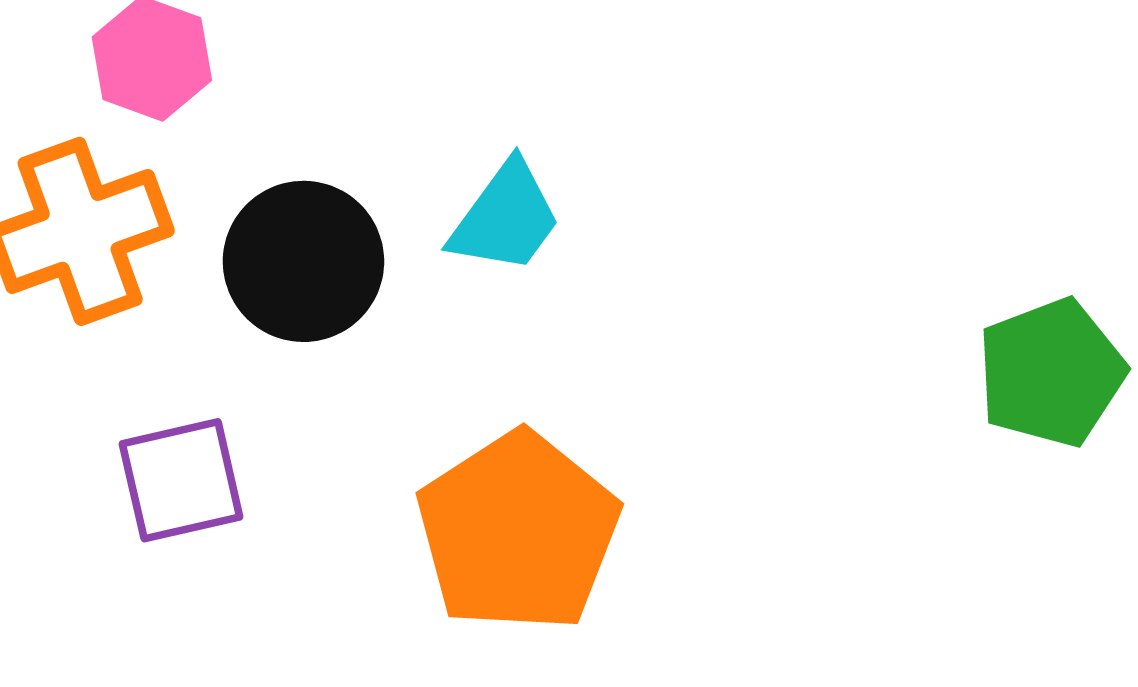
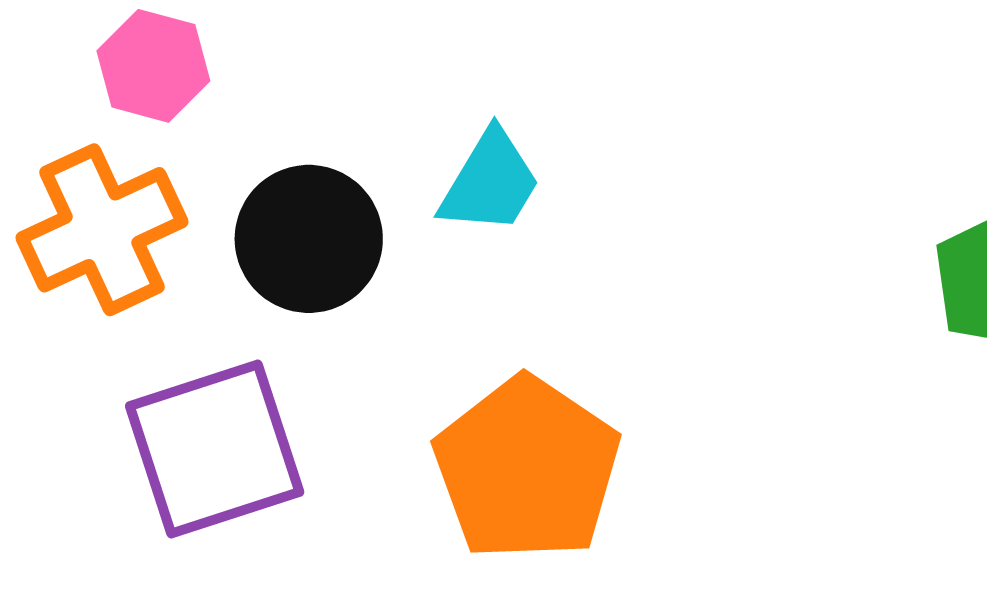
purple square: (181, 480) -> (215, 449), size x1.5

